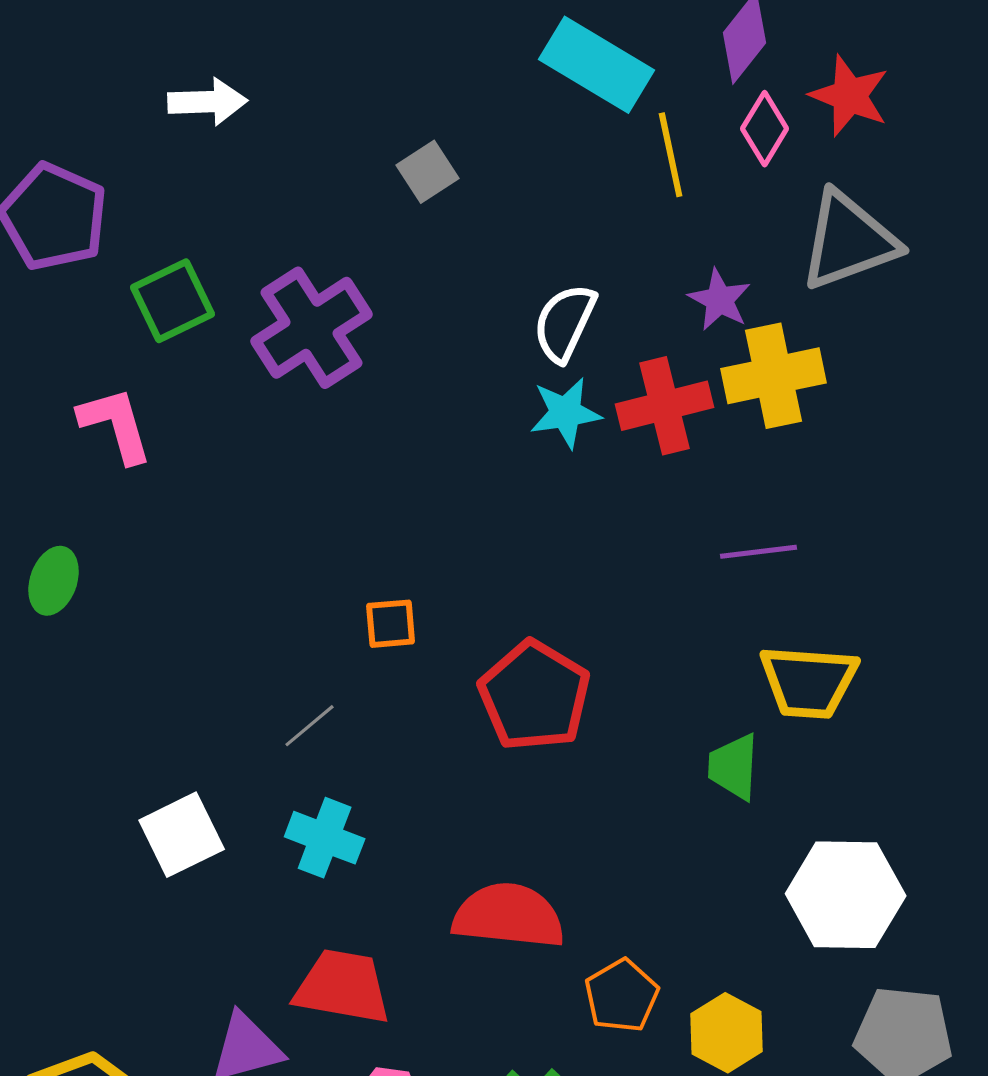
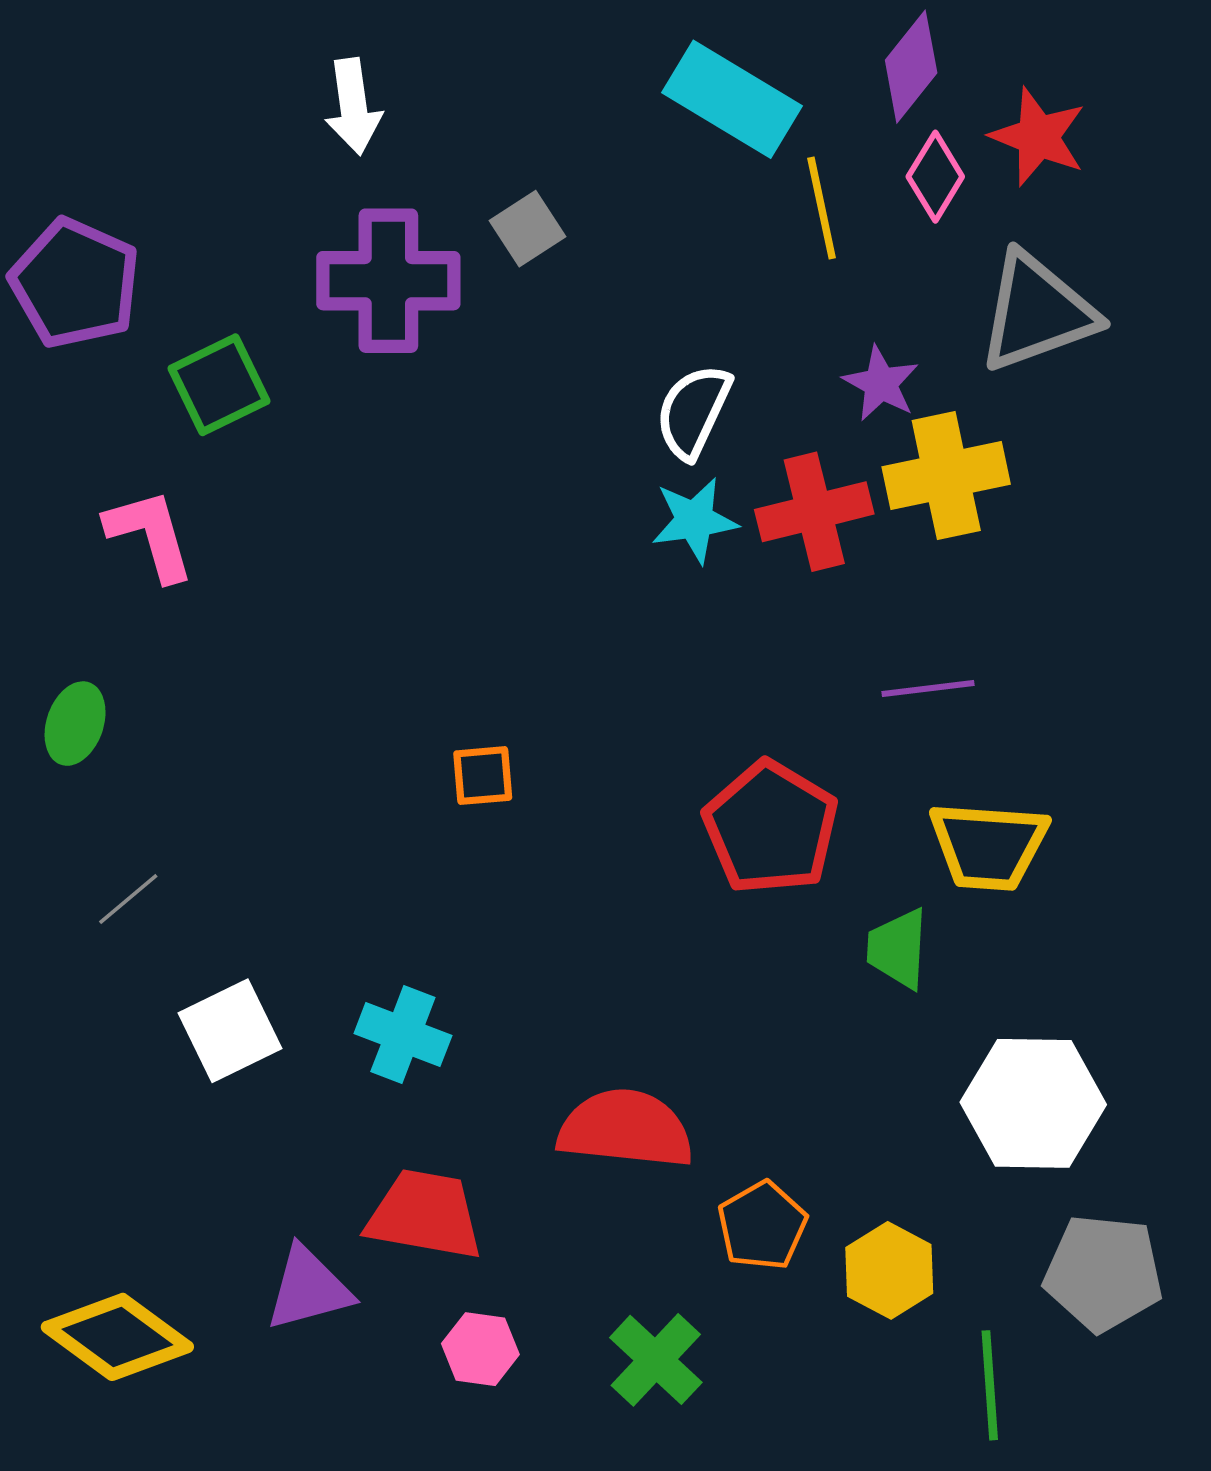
white arrow: (208, 102) -> (353, 106), moved, turned 84
purple cross: (312, 328) -> (388, 281), moved, turned 33
red pentagon: (535, 696) -> (771, 828), moved
gray line: (310, 726) -> (128, 899), moved

